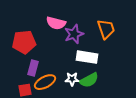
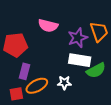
purple star: (74, 34) -> (78, 38), moved
green semicircle: (89, 80) -> (96, 70), moved

